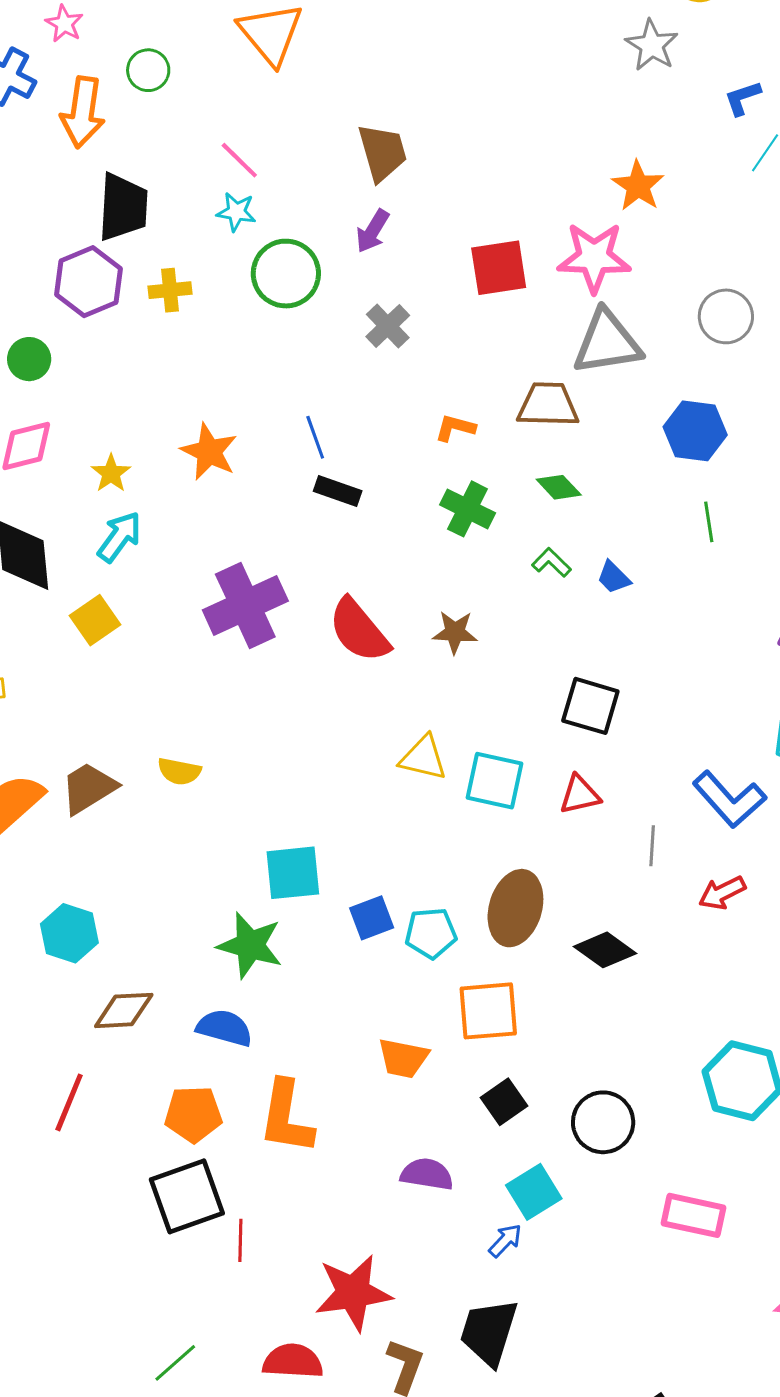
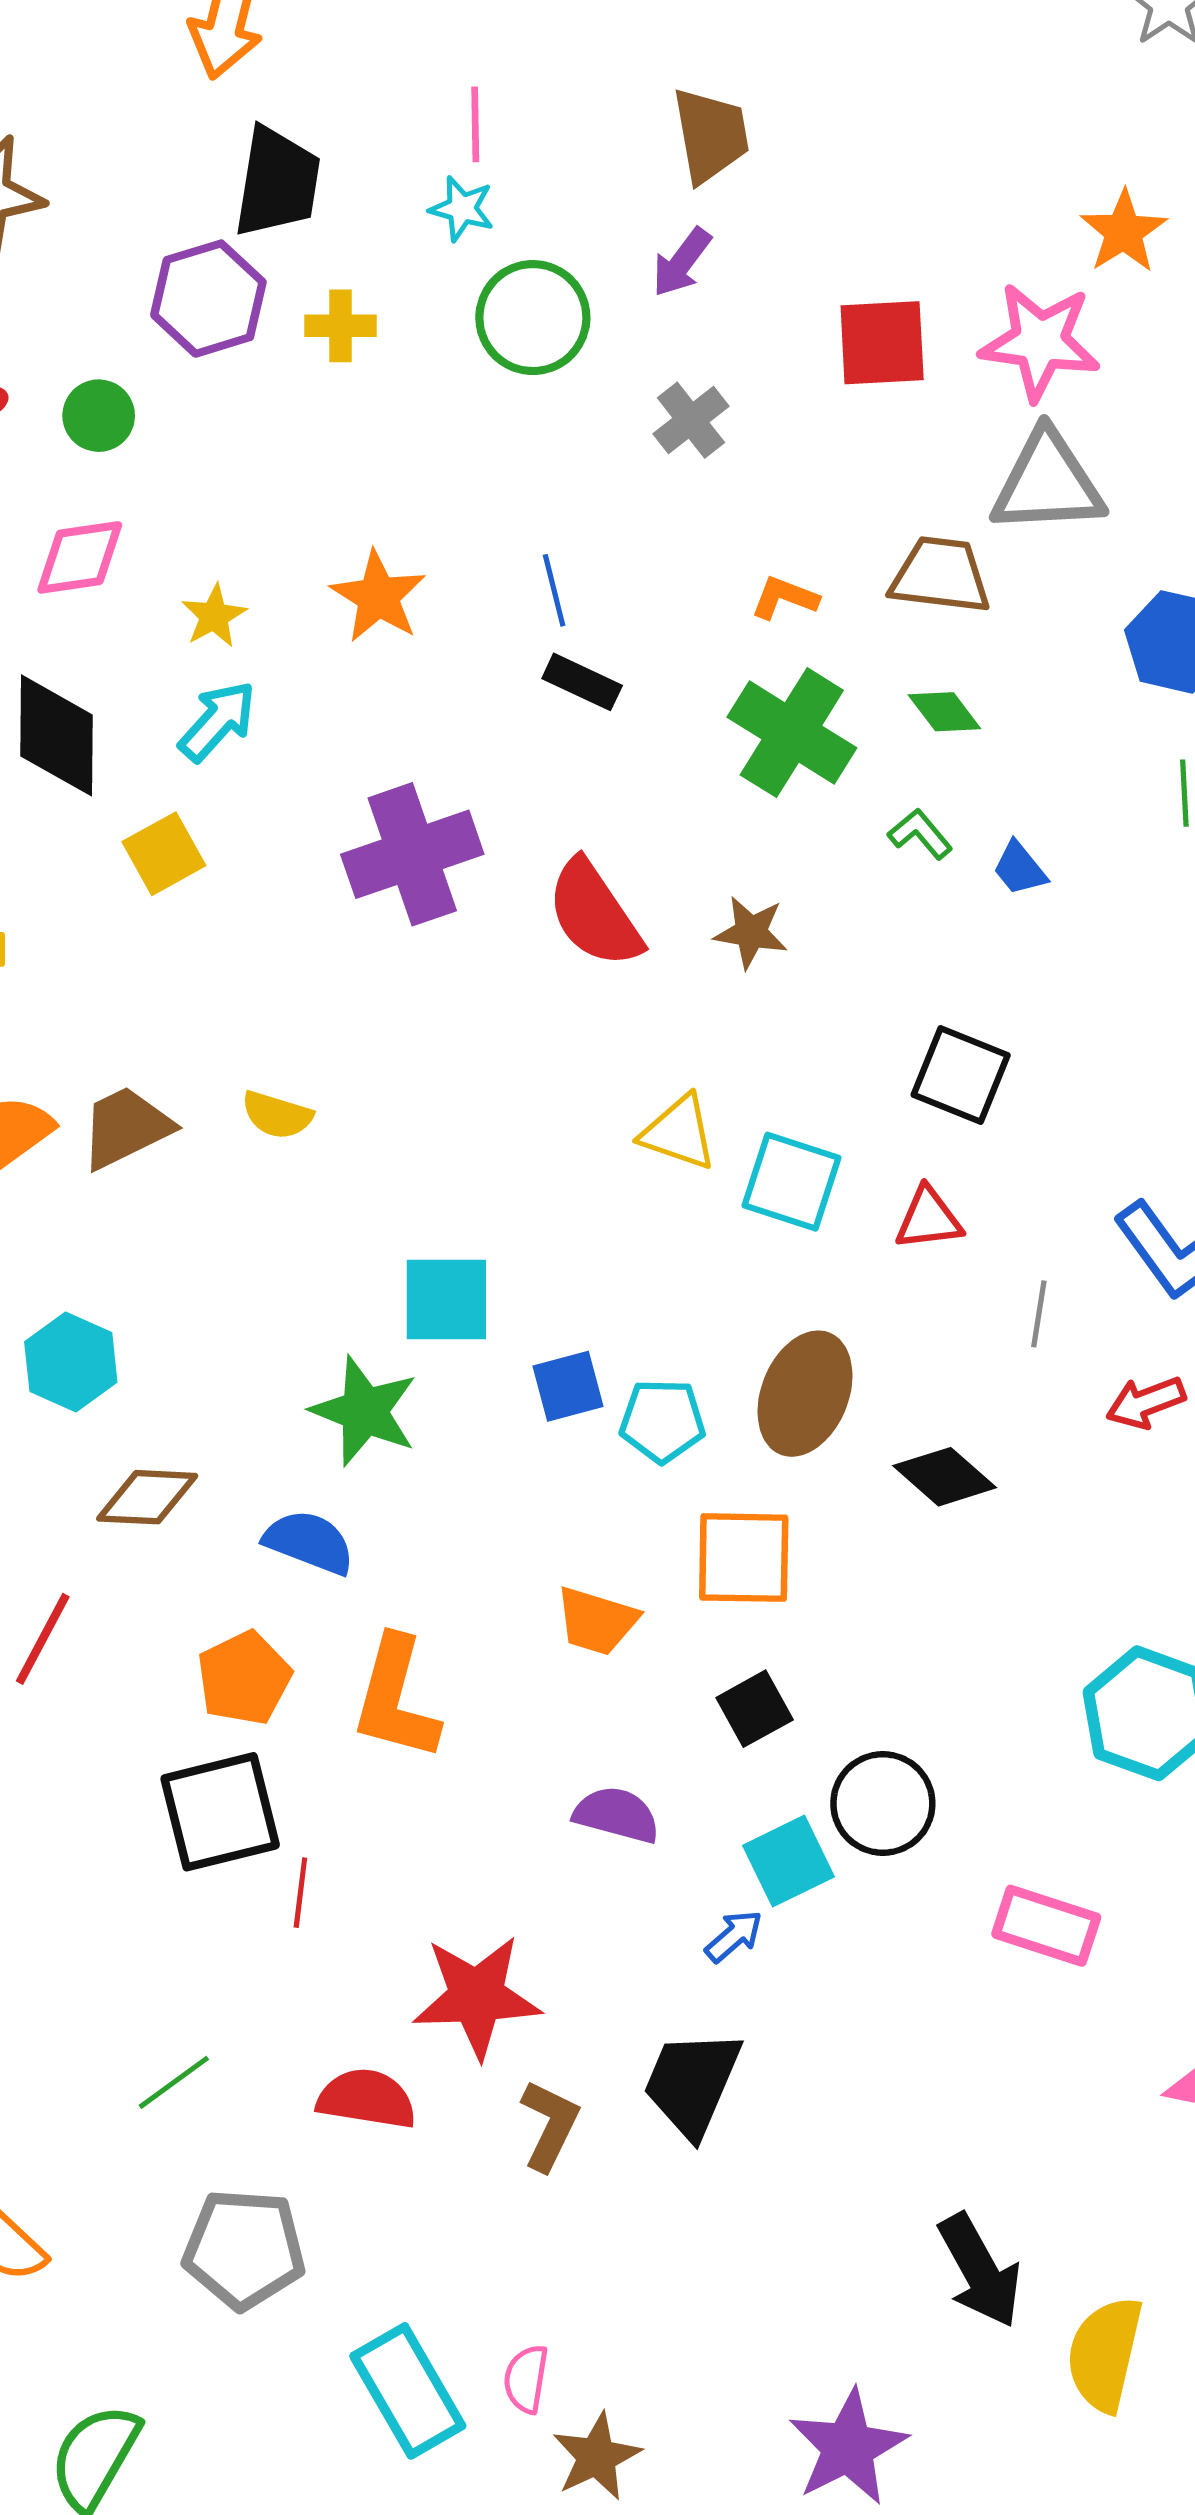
pink line: (239, 160) -> (475, 124), turned 39
green cross: (468, 509) -> (792, 733), size x1.4
orange pentagon: (193, 1114) -> (244, 1678), turned -30
black circle: (603, 1122) -> (883, 1804), moved

